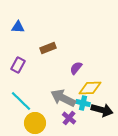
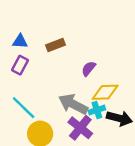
blue triangle: (18, 27) -> (20, 41), moved
cyan cross: (83, 103) -> (97, 110), turned -32
purple cross: (69, 118) -> (80, 128), size x1.5

